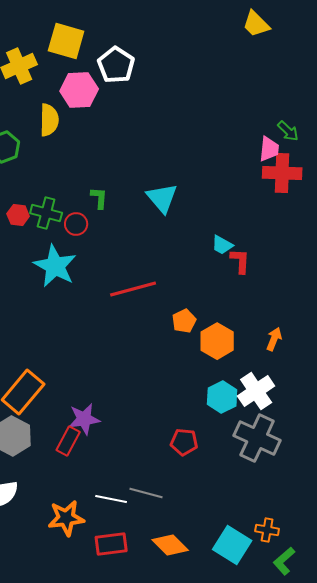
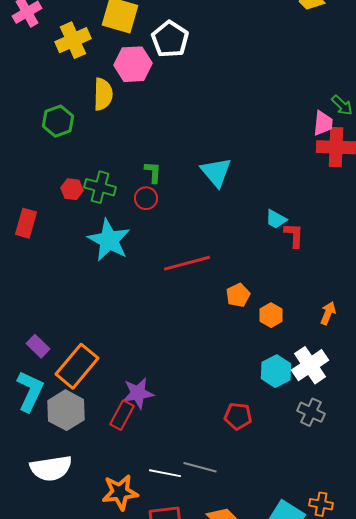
red circle: (76, 224) -> (146, 198), moved
orange hexagon: (217, 341) -> (271, 315), size x0.7
gray cross: (257, 438) -> (311, 412), size x0.6

